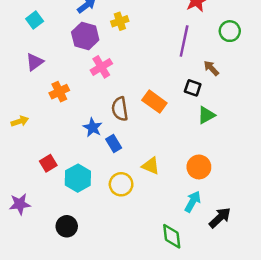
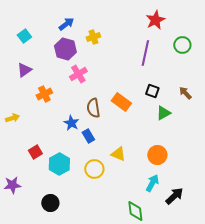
brown arrow: (211, 68) -> (185, 93), moved

